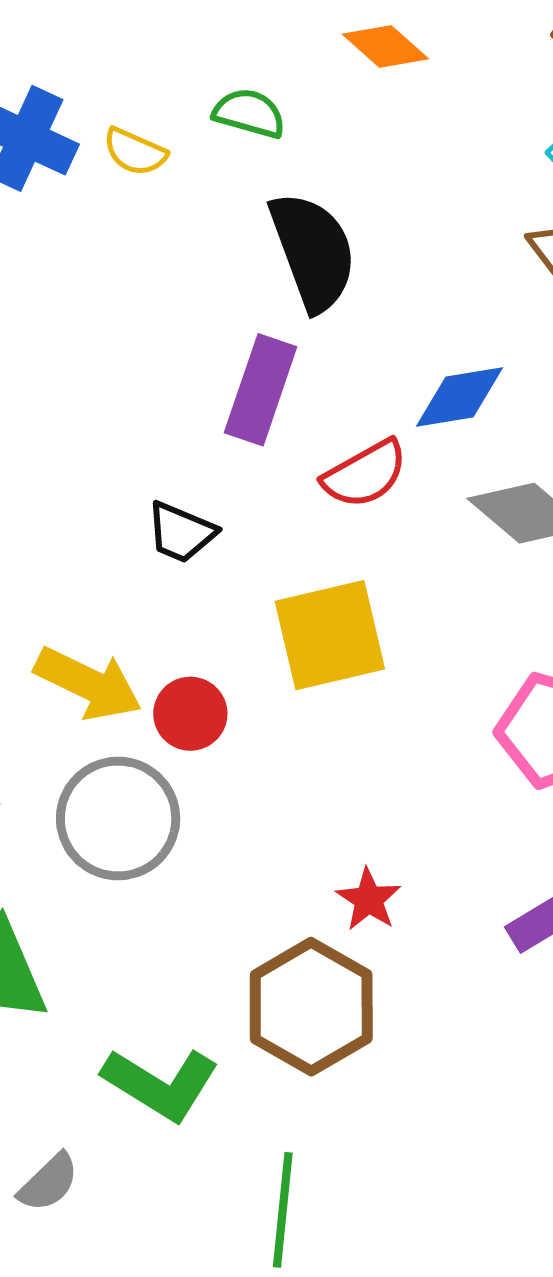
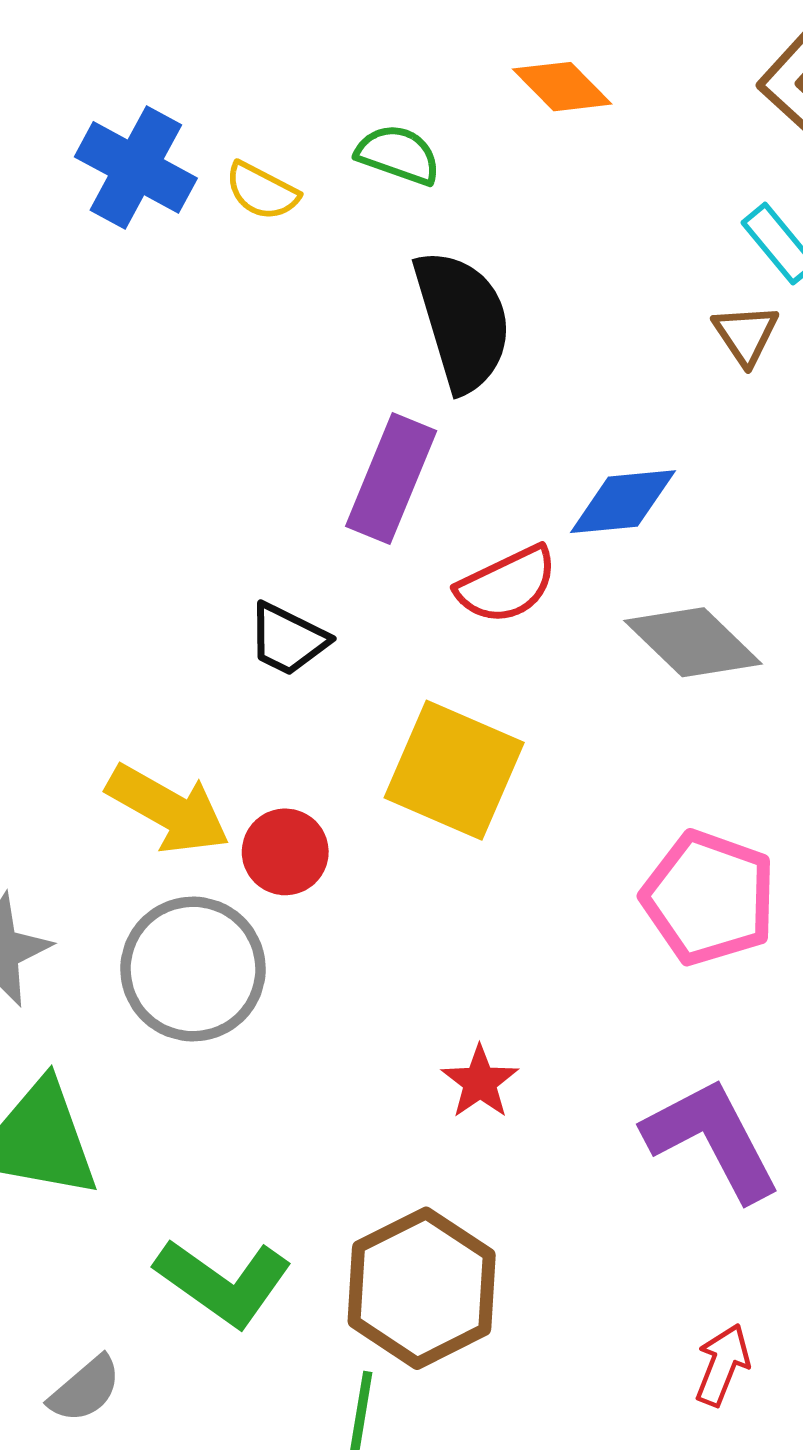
yellow square: (330, 635) -> (454, 770), turned 33
brown hexagon: (311, 1007) -> (422, 1288), moved

